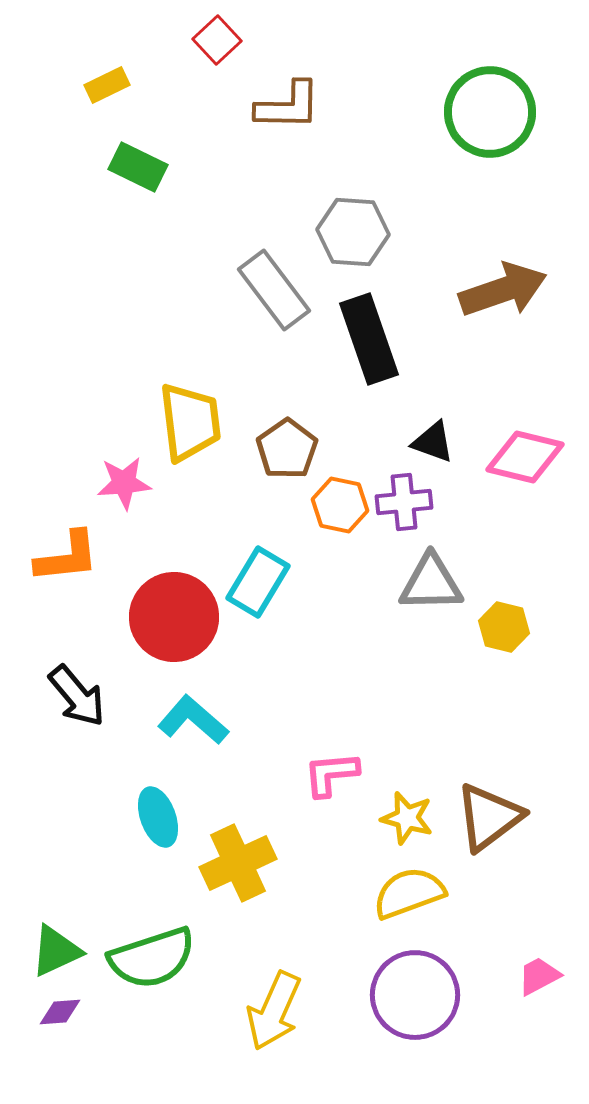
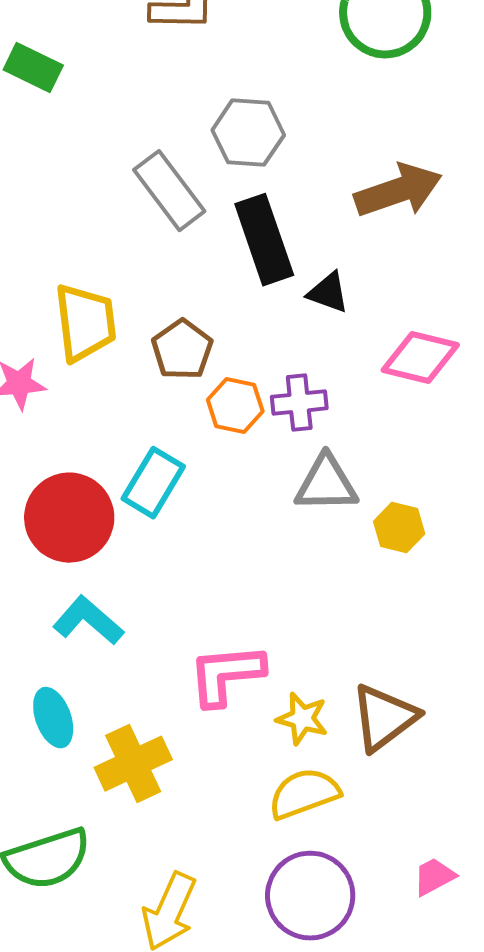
black triangle: (433, 442) -> (328, 293), moved
pink L-shape: (331, 774) -> (226, 675), size x1.4

